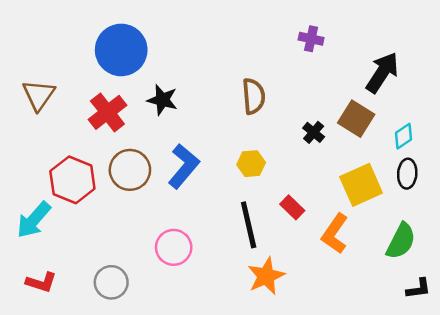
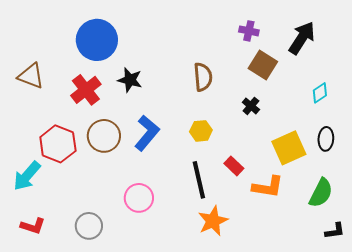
black arrow: (382, 72) -> (302, 38), moved
brown triangle: (39, 95) -> (31, 76), turned -44
brown square: (356, 119) -> (263, 65), moved
cyan diamond: (403, 136) -> (320, 93), moved
orange L-shape: (335, 234) -> (268, 187), turned -116

